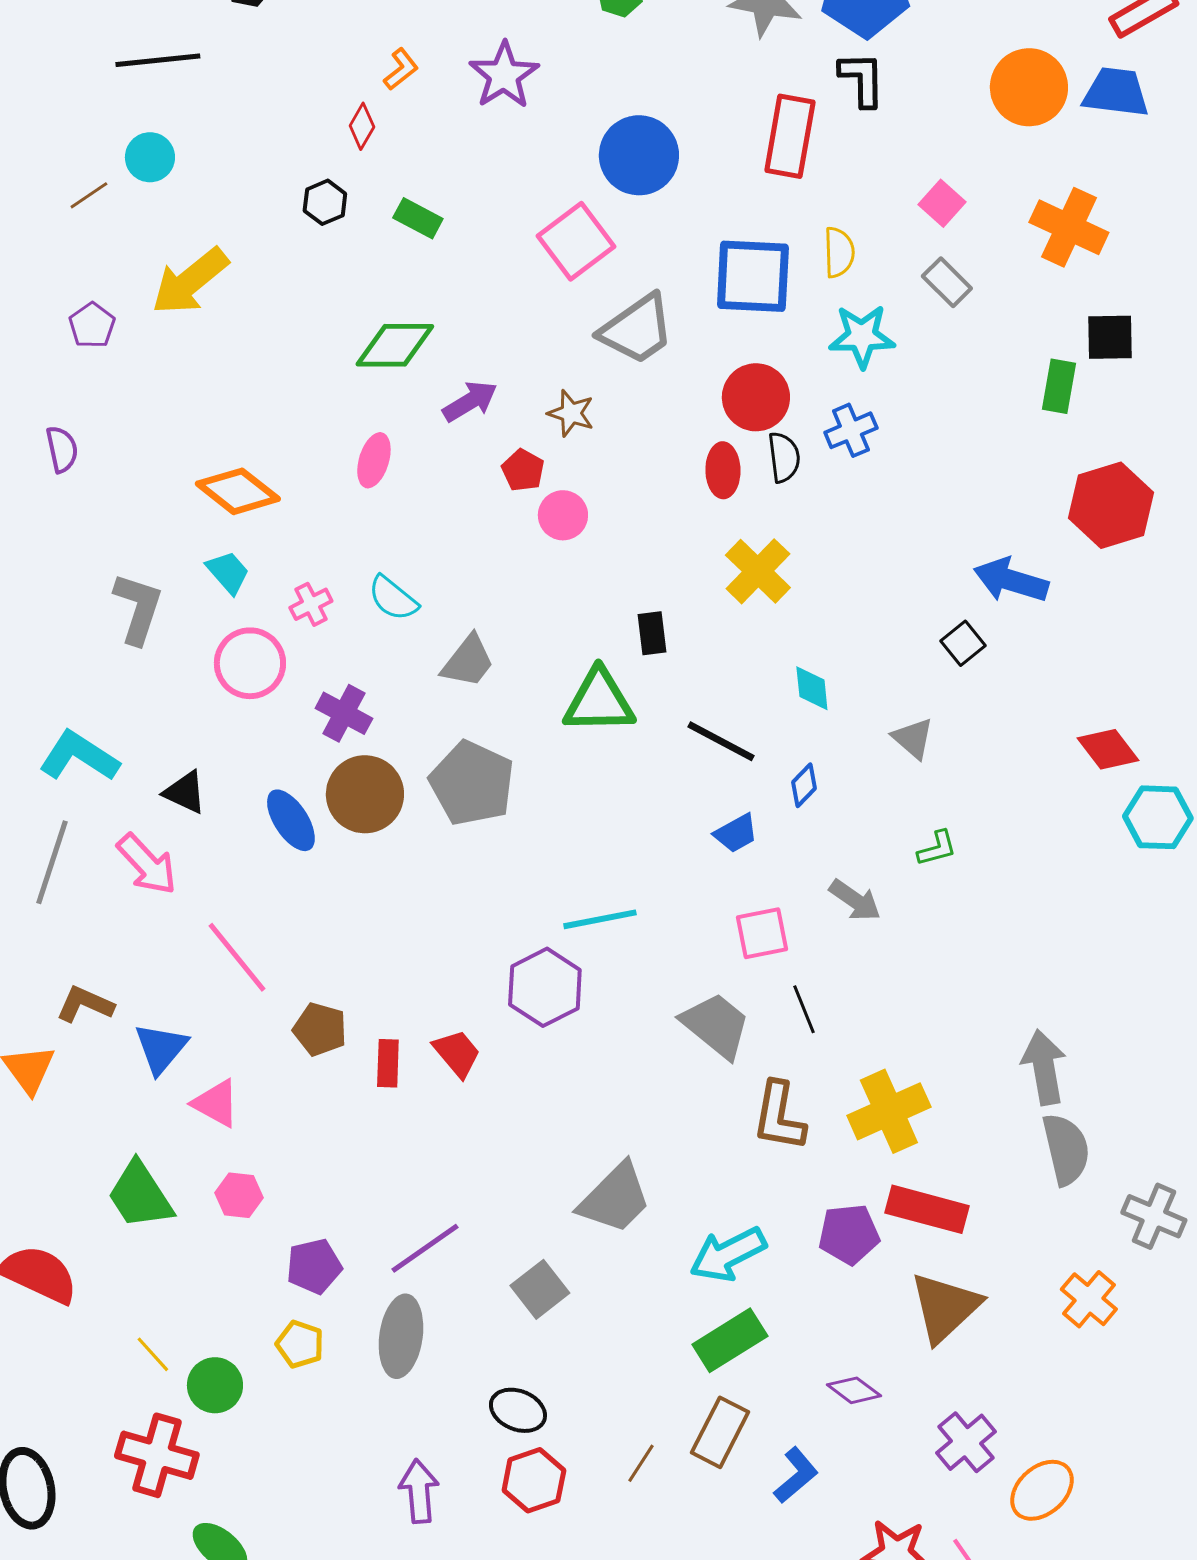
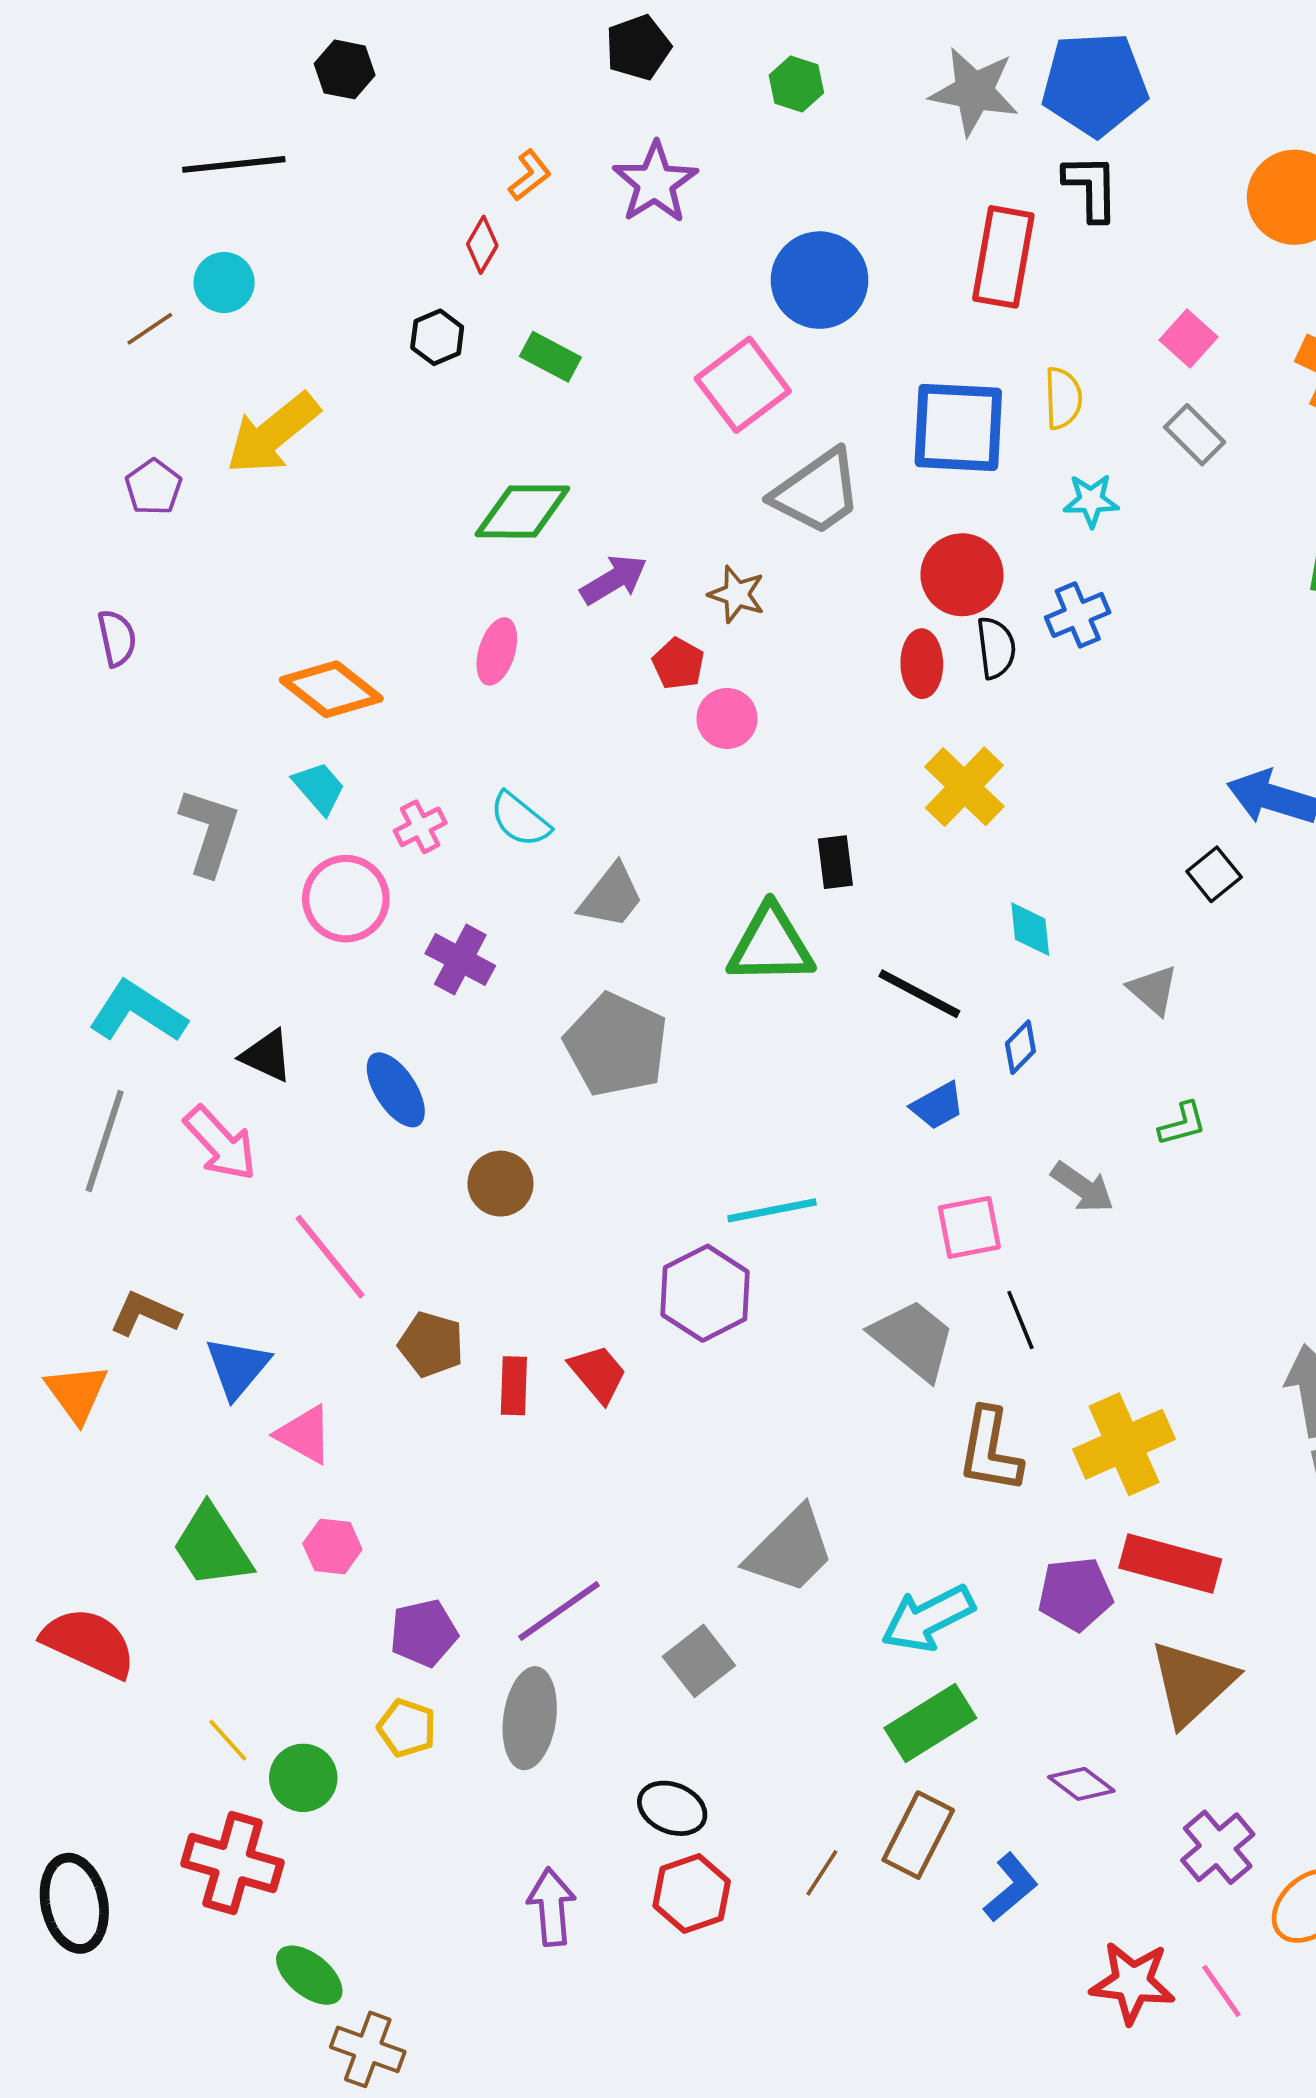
cyan star: (862, 336) -> (1091, 500), size x0.7
brown circle: (365, 794) -> (500, 1184), moved, size x0.7

